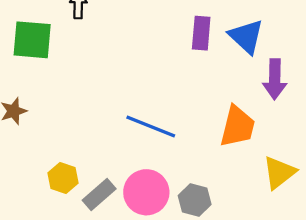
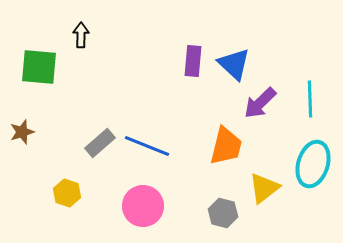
purple arrow: (275, 79) -> (260, 103), turned 45
gray rectangle: (99, 194) -> (100, 143), moved
gray hexagon: (195, 200) -> (223, 213), moved

